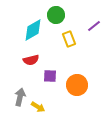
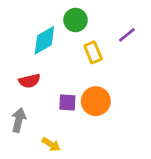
red semicircle: (31, 60) -> (30, 81), moved
orange circle: (77, 85) -> (96, 101), moved
gray arrow: (20, 97) -> (19, 120), moved

